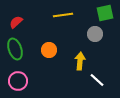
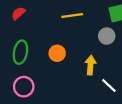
red semicircle: (16, 22) -> (18, 13), moved
green ellipse: (15, 49) -> (20, 52), turned 30

